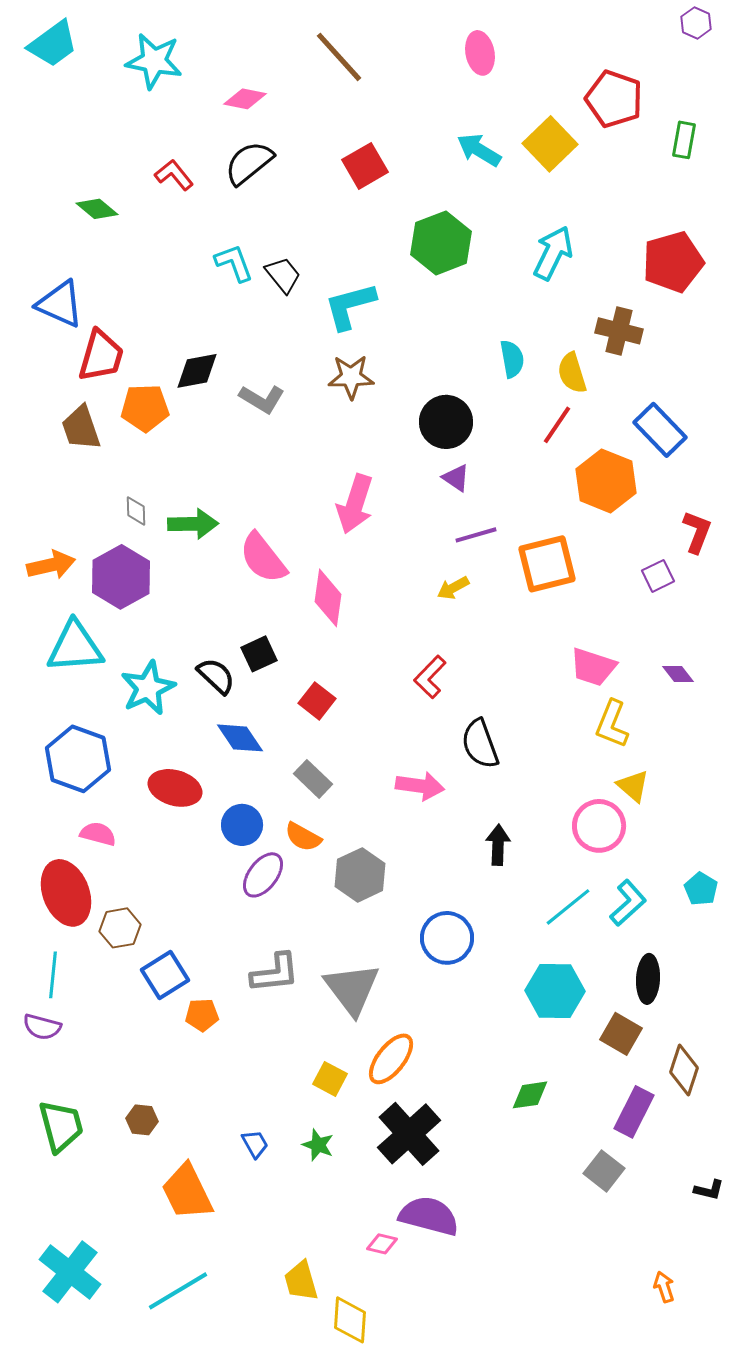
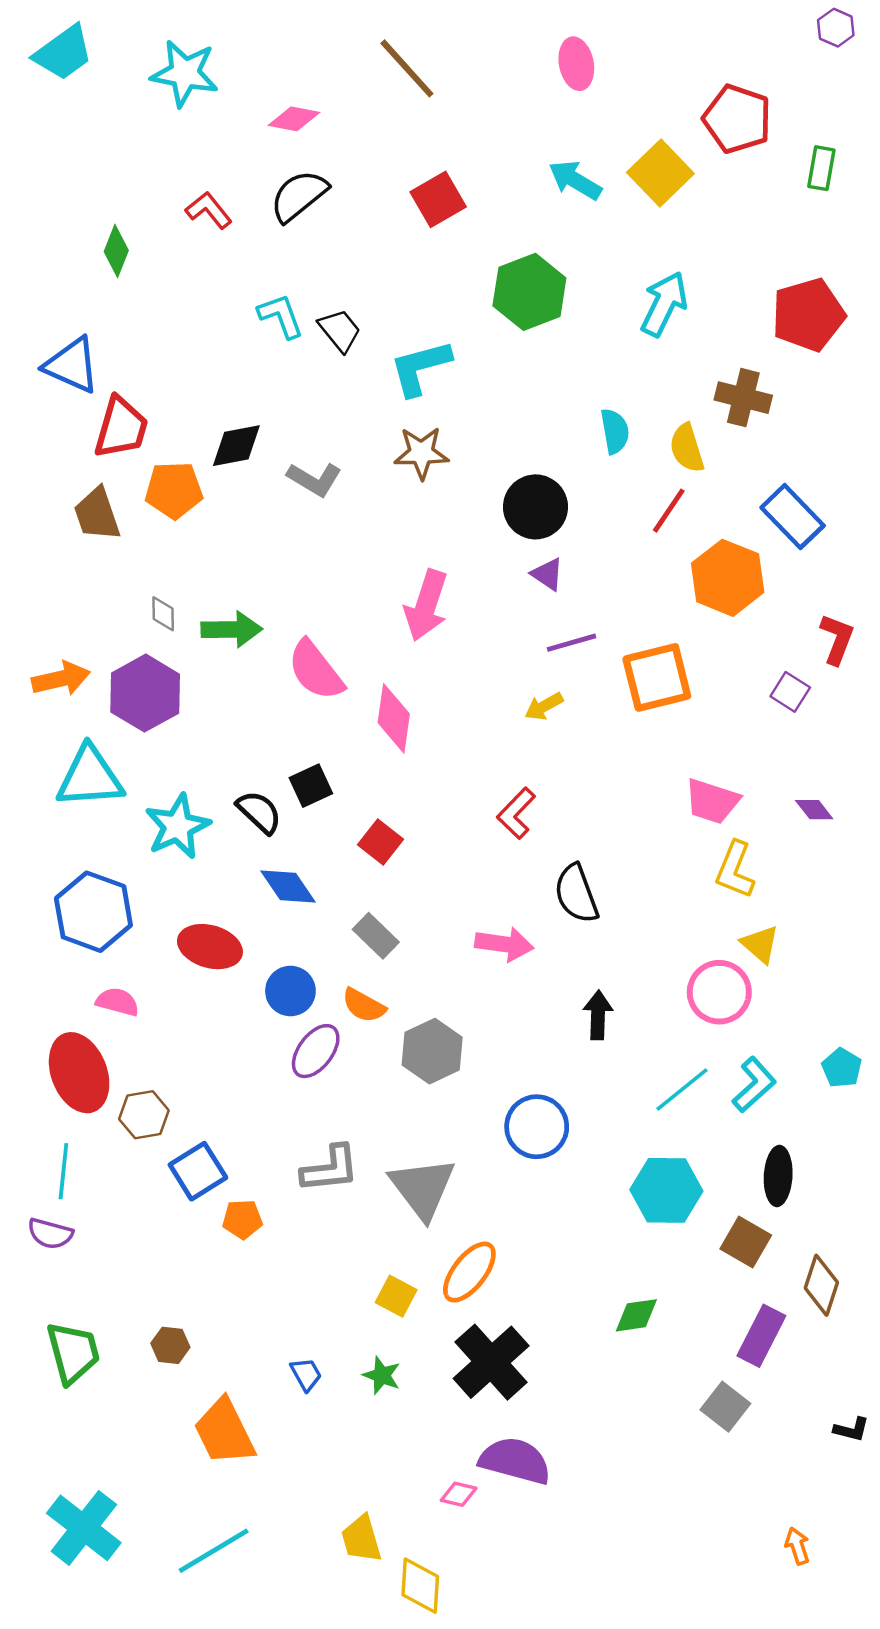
green diamond: (97, 209) -> (116, 251), turned 72
purple square: (658, 576) -> (790, 692), turned -32

